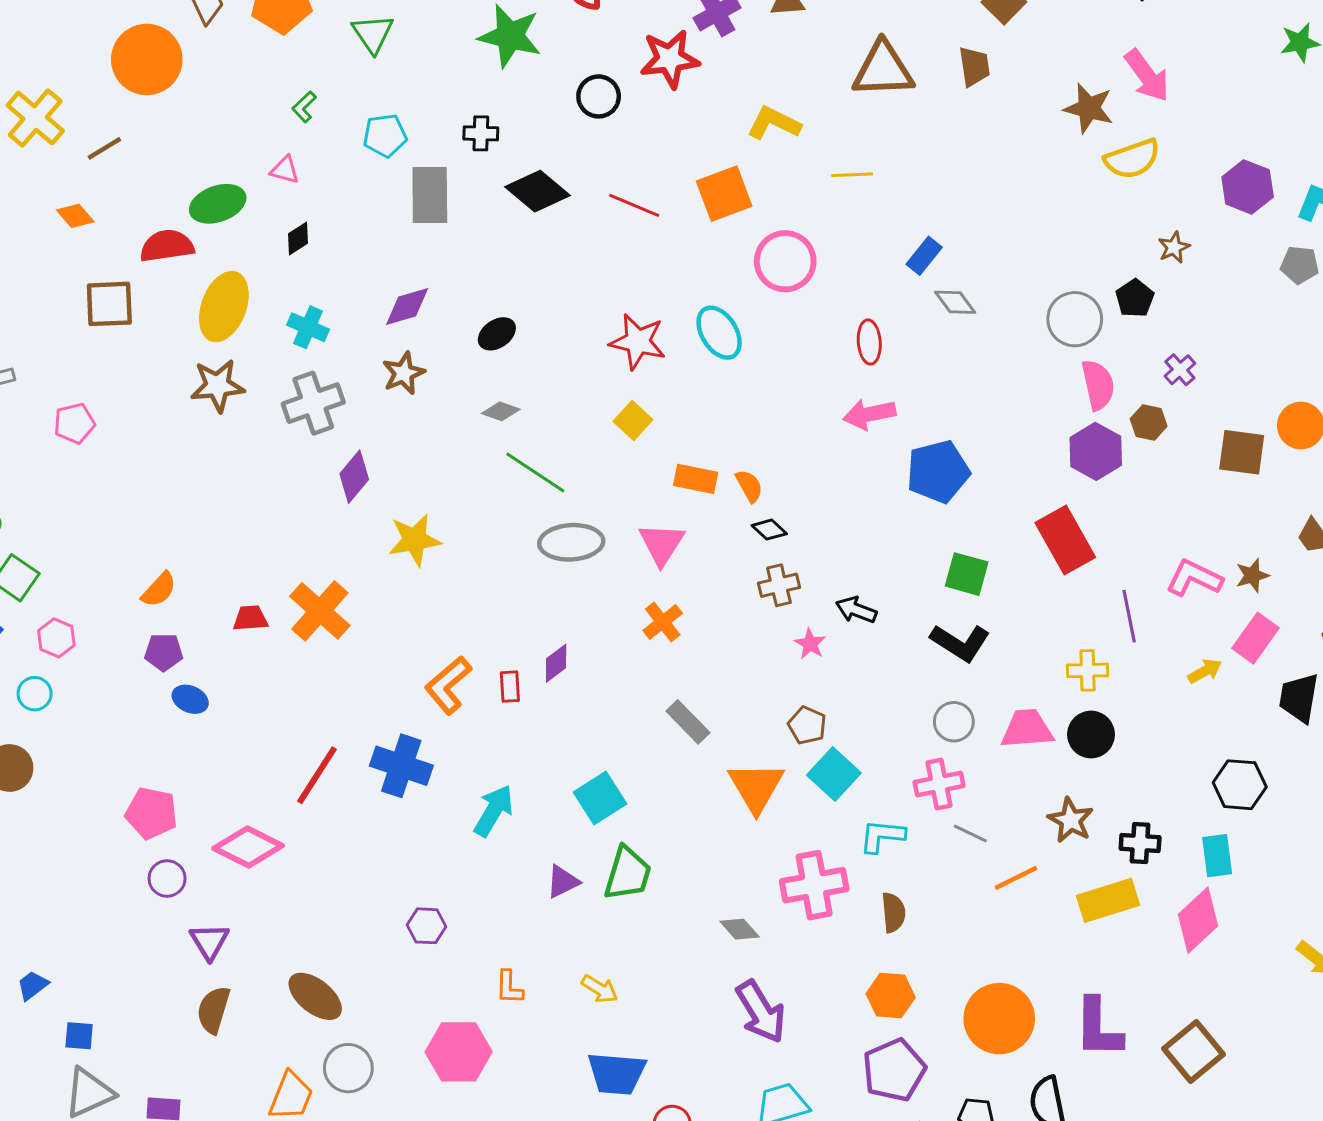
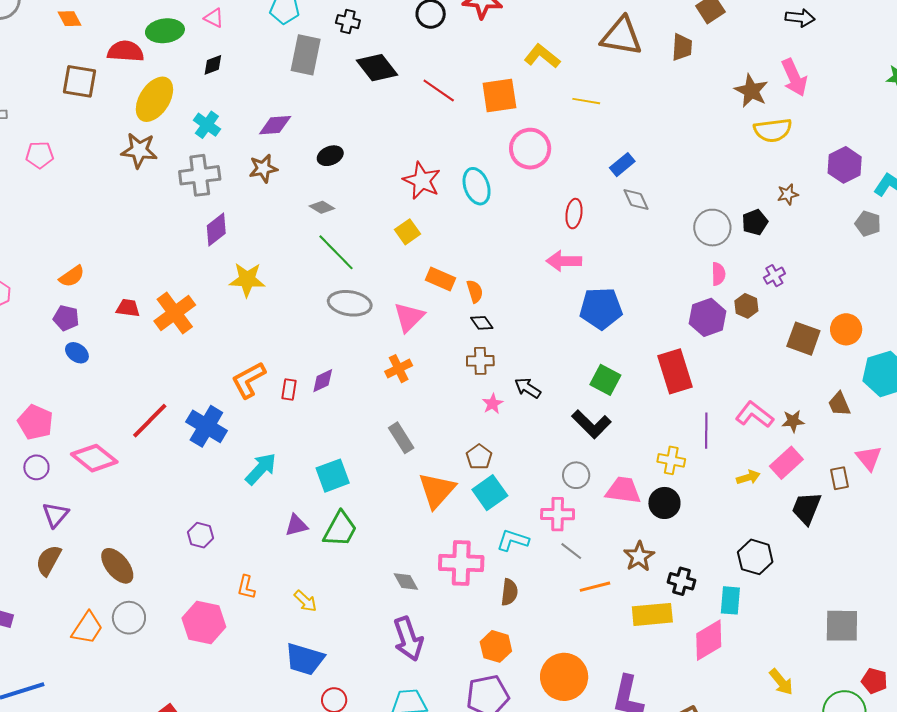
pink semicircle: (1098, 385) -> (718, 274), size x0.7

